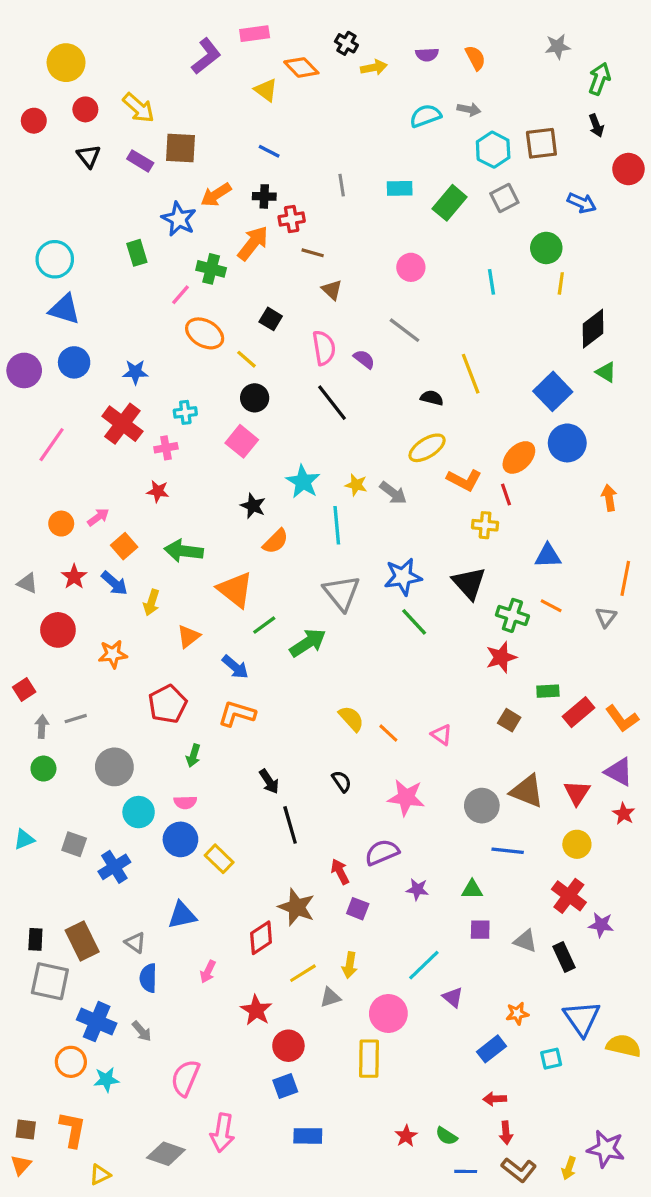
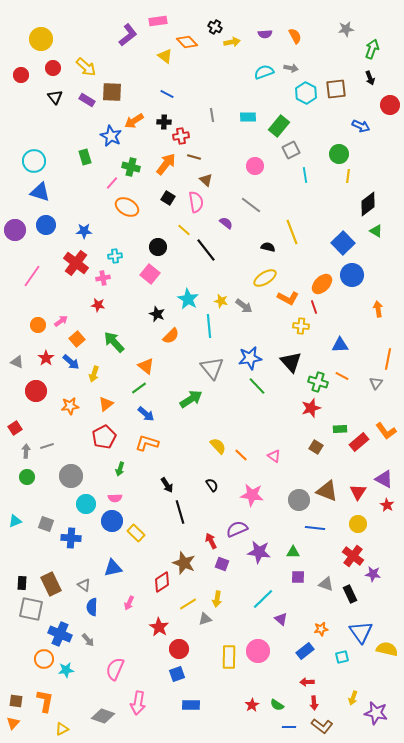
gray square: (504, 198) -> (291, 150), moved
orange arrow: (253, 243) -> (166, 164), moved
pink semicircle: (324, 348) -> (196, 202), moved
yellow line: (247, 359) -> (184, 230), moved
green arrow: (184, 551) -> (114, 342), turned 40
orange triangle: (235, 590) -> (146, 366), size x0.7
green line: (264, 625) -> (139, 388), moved
orange triangle: (189, 636) -> (106, 404), moved
orange L-shape: (622, 719) -> (386, 431), moved
blue cross: (114, 867) -> (71, 538), turned 36
purple star: (417, 889) -> (259, 552), size x1.6
pink circle: (388, 1013) -> (258, 651), moved
yellow arrow: (569, 1168) -> (353, 698), moved

